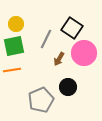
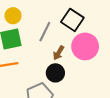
black circle: (68, 87) -> (55, 73), moved

